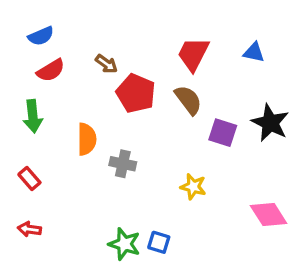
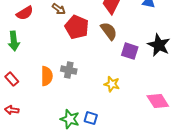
orange semicircle: (87, 139) -> (47, 76), moved

